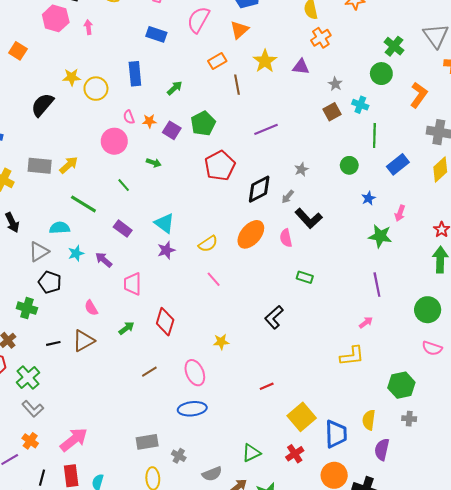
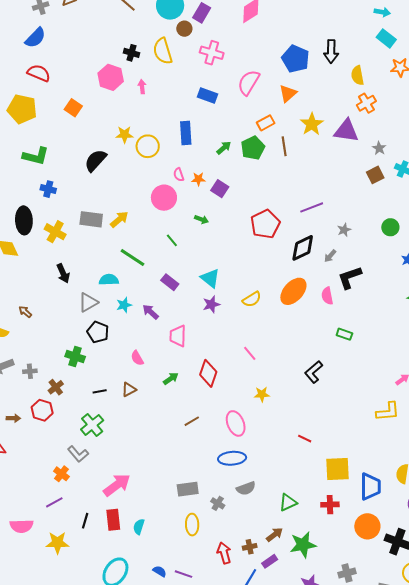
purple triangle: (301, 67) -> (346, 131), size x1.5
green pentagon: (203, 123) -> (253, 148), moved
purple line: (266, 129) -> (312, 207), moved
black L-shape: (309, 218) -> (350, 277), turned 112
pink line: (214, 279) -> (250, 353), moved
brown triangle: (83, 341) -> (129, 390), size x0.7
green cross: (28, 377) -> (92, 425), moved
red line: (267, 386) -> (305, 439), turned 48
yellow square: (302, 417) -> (338, 469), turned 36
orange cross: (30, 441) -> (61, 474), moved
red cross: (295, 454) -> (330, 505), turned 30
gray semicircle: (212, 474) -> (246, 488), moved

